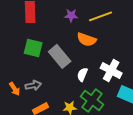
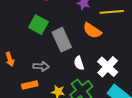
white semicircle: (82, 75) -> (79, 63), turned -56
gray arrow: (33, 85) -> (41, 66), moved

